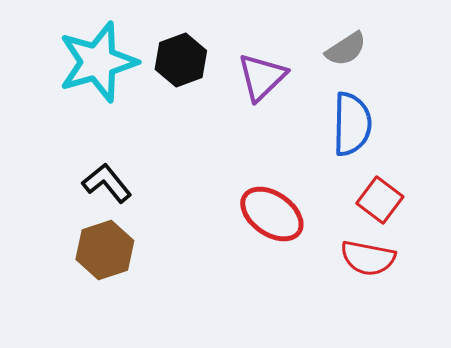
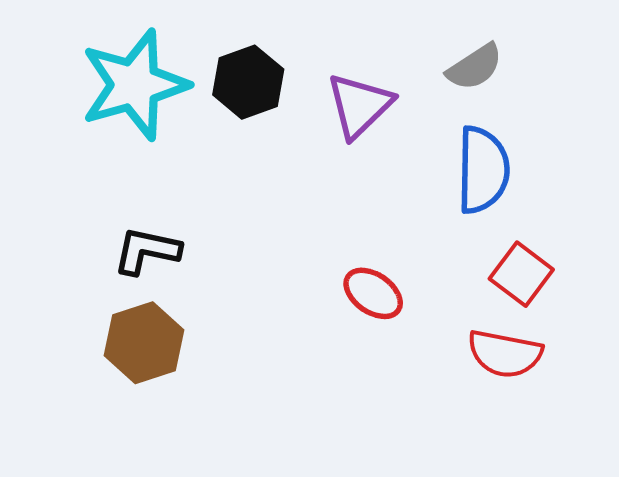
black L-shape: (107, 183) -> (147, 251), turned -39
red ellipse: (272, 214) -> (373, 293), size x0.7

